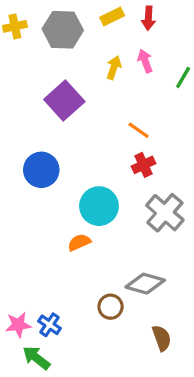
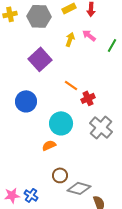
pink arrow: (145, 61) -> (89, 35), turned -32
orange line: (139, 130) -> (71, 85), moved
gray diamond: (145, 284) -> (79, 188), moved
brown circle: (111, 307) -> (60, 175), moved

